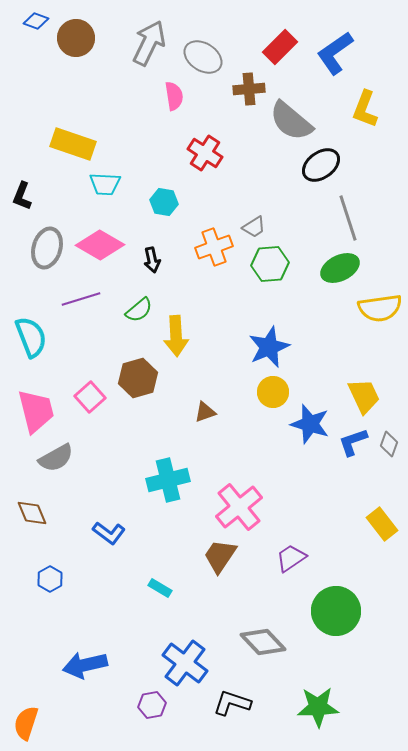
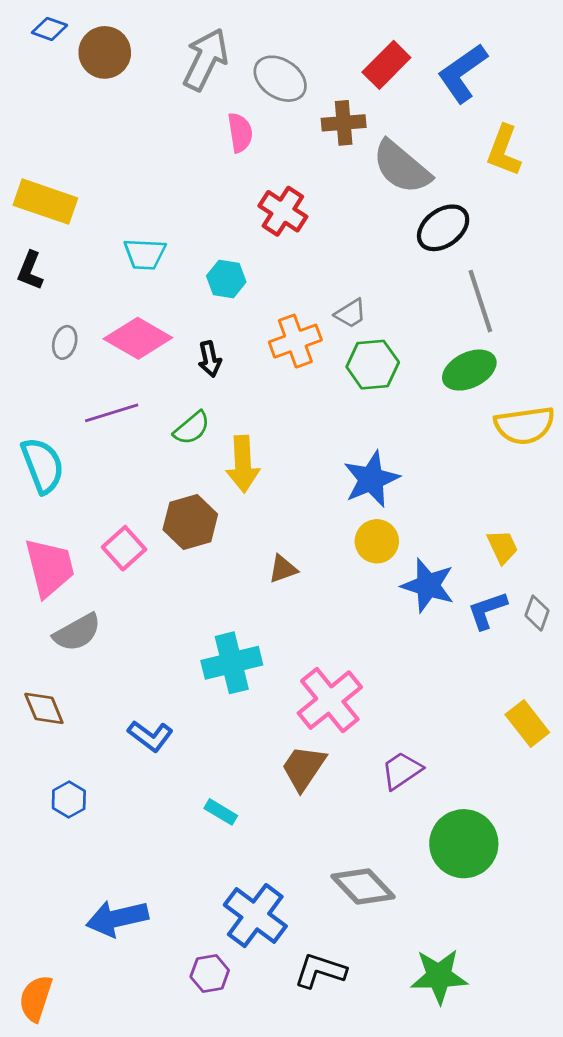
yellow rectangle: (73, 144) -> (45, 202), moved
gray ellipse: (47, 248) -> (65, 342), size x0.6
yellow trapezoid: (364, 396) -> (502, 547), size x0.7

